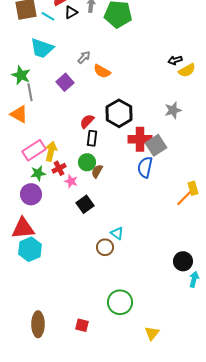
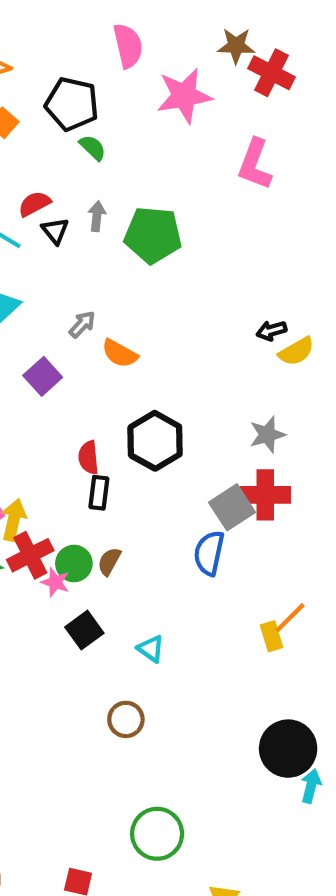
black triangle: (71, 12) -> (55, 231), turned -40
red semicircle: (87, 121) -> (88, 457), turned -49
red cross: (140, 139) -> (265, 495), moved
green circle: (87, 162) -> (74, 563), moved
red cross: (59, 168) -> (30, 555), size x1.5
yellow rectangle: (193, 188) -> (271, 636), moved
cyan triangle: (117, 233) -> (151, 649), moved
black circle: (183, 261) -> (288, 749), size x1.4

